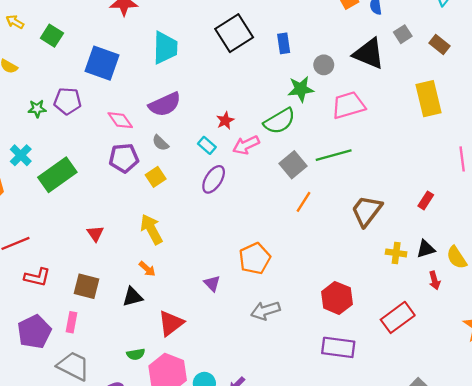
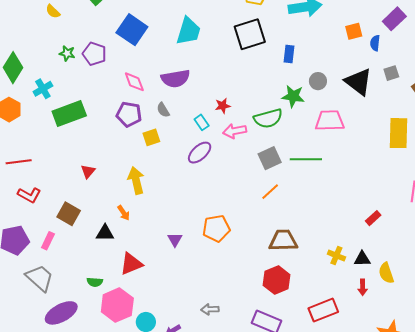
brown trapezoid: (367, 211) -> (283, 241), moved, turned 36
gray arrow: (265, 311) -> (210, 309), moved, size x0.7

